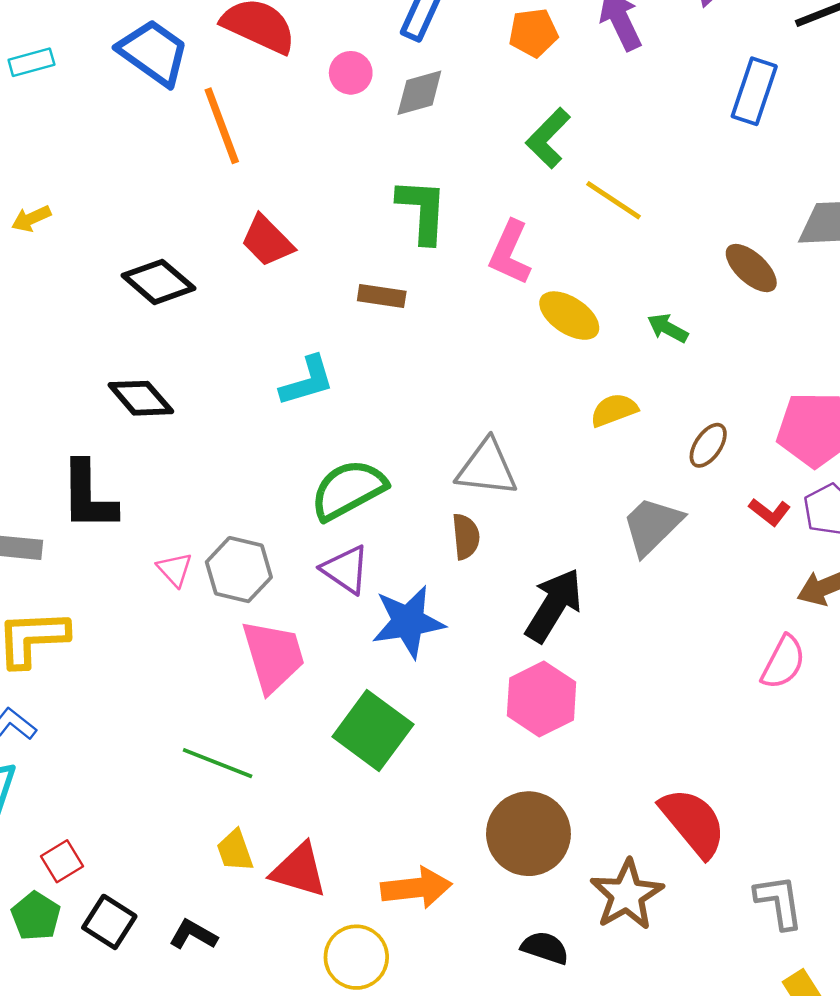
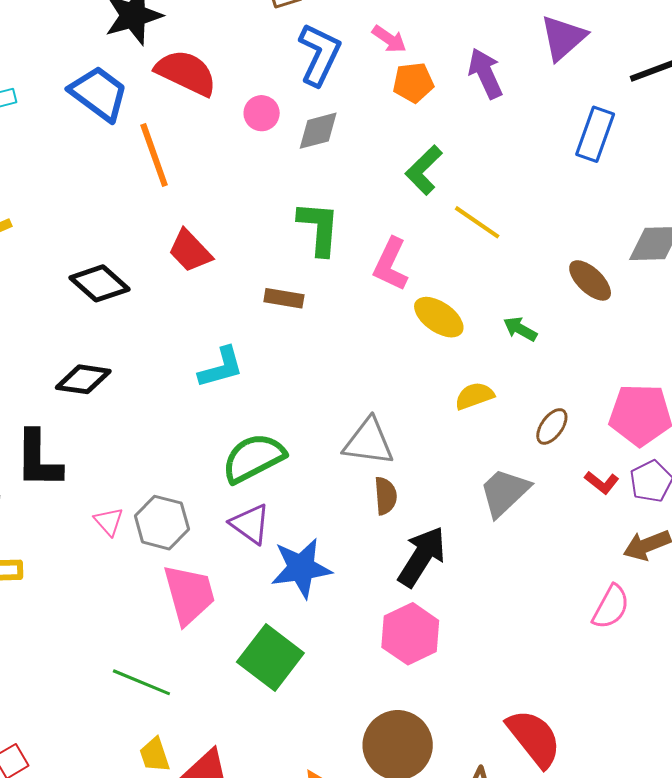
black diamond: (141, 398) -> (83, 379), turned -42
brown semicircle: (466, 537) -> (385, 496), moved

